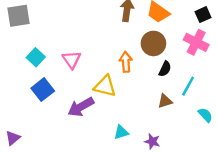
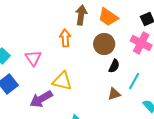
orange arrow: (126, 62) -> (65, 38), moved

